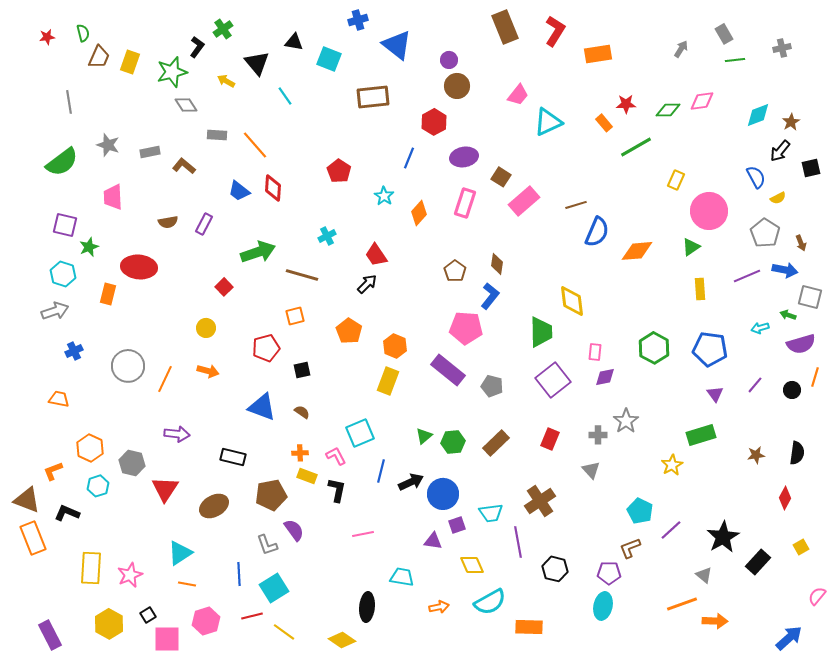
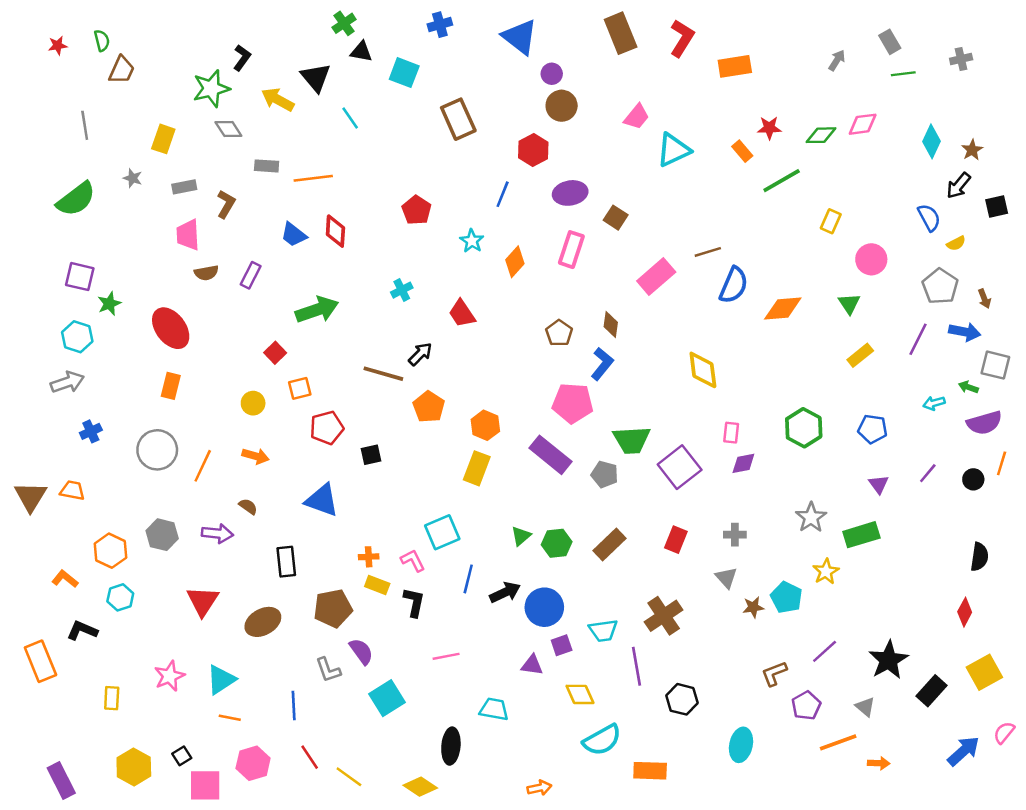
green cross: (223, 29) -> (344, 23), moved
blue triangle: (397, 45) -> (520, 37), moved
yellow rectangle: (130, 62) -> (163, 139), moved
yellow arrow: (226, 81) -> (278, 100), size x1.5
brown rectangle: (373, 97) -> (458, 119), turned 72
cyan diamond: (758, 115) -> (932, 141), turned -44
gray star: (108, 145) -> (133, 178), size x0.7
orange line: (255, 145) -> (313, 178), turned -56
brown L-shape: (184, 166) -> (226, 204), turned 80
pink trapezoid: (113, 197) -> (188, 235), moved
pink rectangle: (524, 201) -> (656, 277), moved
pink circle: (709, 211) -> (871, 259), size x0.7
green triangle: (691, 247) -> (849, 304), turned -30
red ellipse: (139, 267) -> (171, 328), turned 48
brown line: (302, 275) -> (383, 374), moved
purple line: (747, 276) -> (918, 339), turned -40
black arrow: (367, 284) -> (420, 354), moved
yellow rectangle: (700, 289) -> (860, 355), turned 55
orange rectangle: (108, 294) -> (171, 386), moved
orange square: (295, 316) -> (300, 388), moved
green trapezoid: (541, 332) -> (632, 440), moved, turned 88
blue pentagon: (710, 349) -> (873, 429), size x0.7
brown semicircle: (302, 412) -> (248, 506), moved
gray star: (626, 421) -> (811, 517), moved
brown star: (756, 455) -> (753, 607), moved
black rectangle: (233, 457) -> (286, 562), turned 70
gray hexagon: (132, 463) -> (162, 535), moved
orange L-shape: (53, 471) -> (65, 579), turned 60
brown triangle: (27, 500) -> (31, 497), moved, turned 40
cyan pentagon: (640, 511) -> (786, 597), moved
yellow square: (801, 547) -> (984, 672), size x1.8
yellow rectangle: (91, 568) -> (112, 698), size x0.6
purple pentagon: (609, 573) -> (806, 706), moved, turned -30
pink star: (130, 575) -> (169, 676), moved
cyan square: (274, 588) -> (387, 698), moved
orange arrow: (439, 607) -> (539, 788), moved
red line: (252, 616) -> (310, 757), turned 70
orange arrow: (715, 621) -> (879, 763), size x0.7
blue arrow: (789, 638) -> (963, 751), moved

